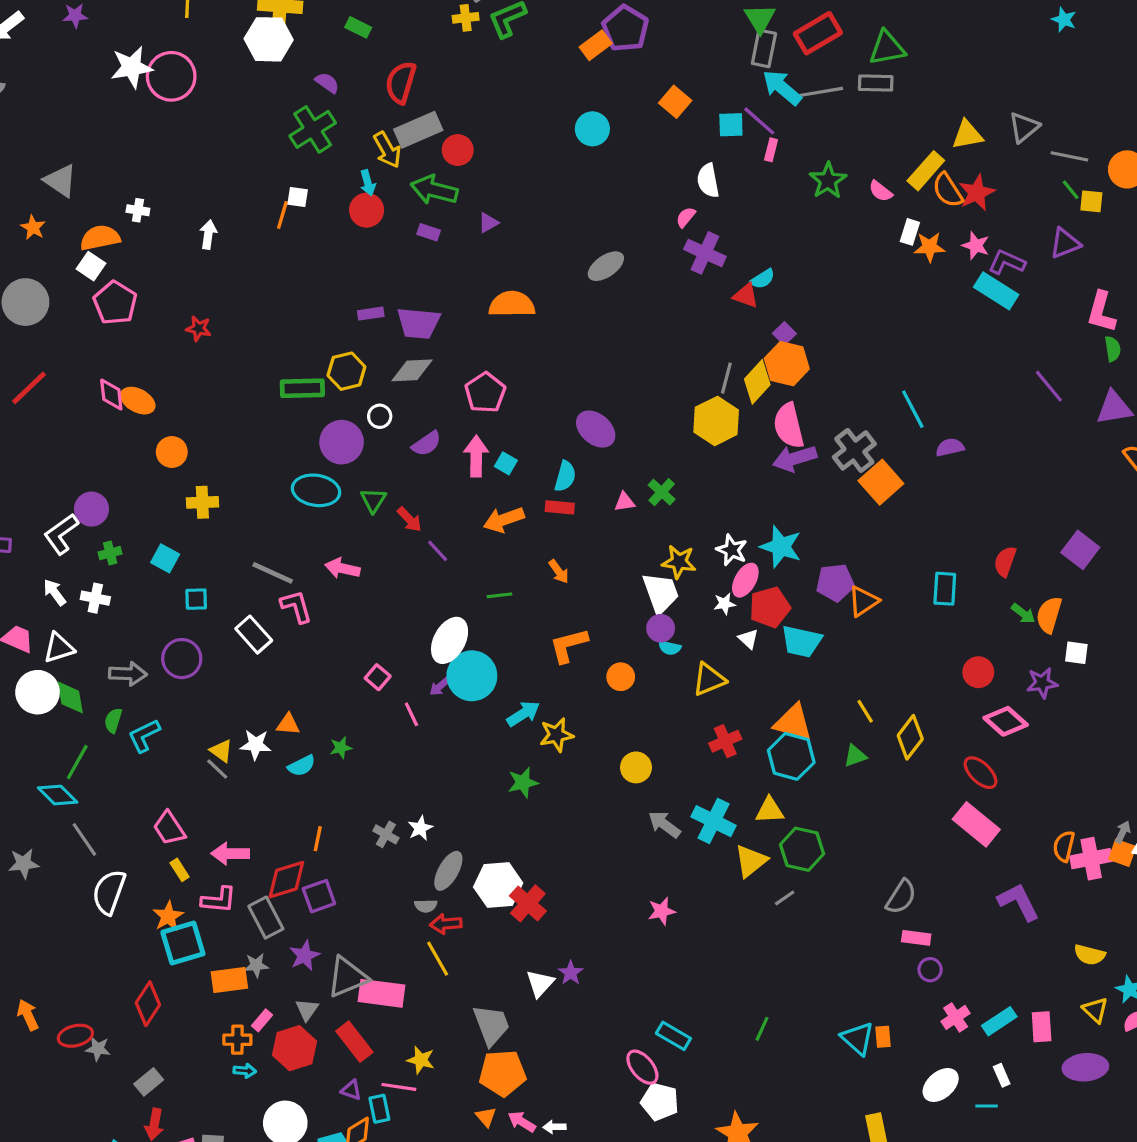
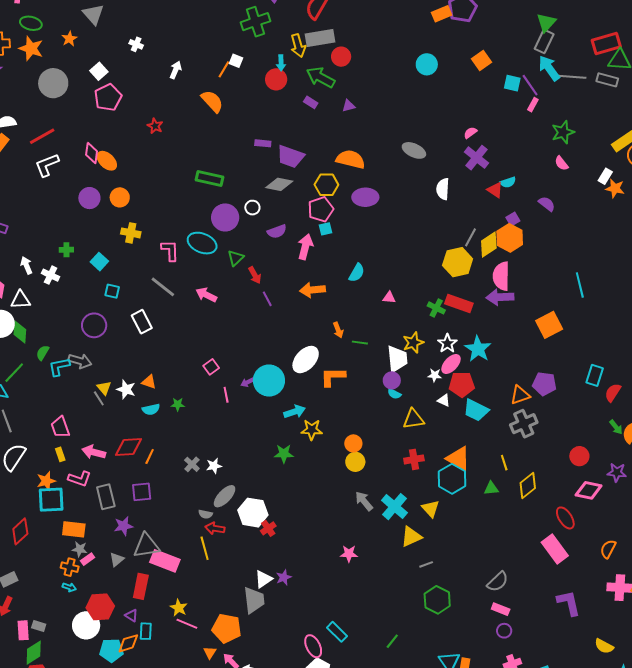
red rectangle: (818, 33) -> (606, 44), moved
white semicircle: (708, 181) -> (443, 189), moved
pink semicircle: (881, 191) -> (561, 163), moved
orange semicircle: (100, 238) -> (212, 101), moved, turned 45
gray ellipse: (606, 266) -> (414, 150), turned 45
yellow hexagon: (346, 371) -> (326, 185), moved
purple ellipse: (596, 429) -> (365, 197), moved, turned -55
purple semicircle: (950, 447) -> (547, 204), moved, turned 36
gray cross: (854, 450) -> (524, 424), moved
cyan square: (506, 463) -> (325, 229), moved, turned 32
green cross: (662, 492) -> (436, 308), moved, turned -30
red rectangle: (560, 507) -> (459, 304), moved, size x1.5
purple circle: (91, 509) -> (89, 198), moved
white L-shape: (61, 534) -> (47, 165), moved
yellow star: (679, 562) -> (413, 343), turned 30
purple pentagon: (835, 583) -> (544, 384), moved
cyan rectangle: (945, 589) -> (595, 375), moved
green line: (500, 595) -> (360, 343), moved
pink L-shape: (296, 606) -> (170, 250), moved
white triangle: (748, 639) -> (444, 400), turned -32
white ellipse: (450, 640) -> (306, 360), moved
gray arrow: (128, 674) -> (80, 361), moved
orange circle: (621, 677) -> (353, 443), moved
pink diamond: (1006, 721) -> (589, 490), turned -44
yellow triangle: (770, 810) -> (430, 509), turned 36
orange semicircle: (1064, 846) -> (608, 549), moved
green hexagon: (802, 849) -> (437, 600), moved
red diamond: (286, 880) -> (129, 447), moved
red cross: (528, 903) -> (268, 528), size x0.7
gray star: (256, 965) -> (80, 549), moved
gray trapezoid: (491, 1025) -> (254, 600), moved
red rectangle: (354, 1042) -> (141, 586), turned 35
red hexagon: (294, 1048) -> (100, 607), moved
pink line: (399, 1087) -> (187, 624), moved

